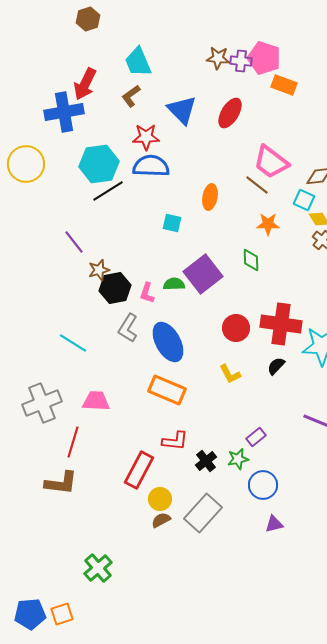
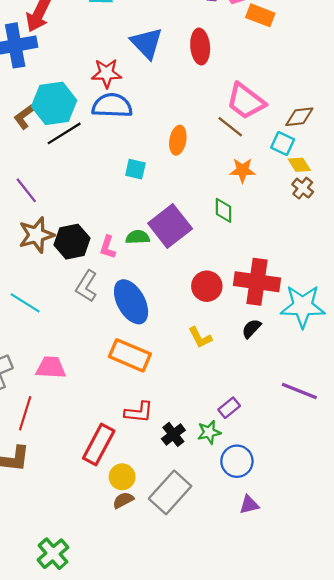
brown L-shape: (131, 96) -> (24, 117), moved
red ellipse: (230, 113) -> (200, 47), turned -36
brown star: (99, 270) -> (36, 235), moved, size x1.5

